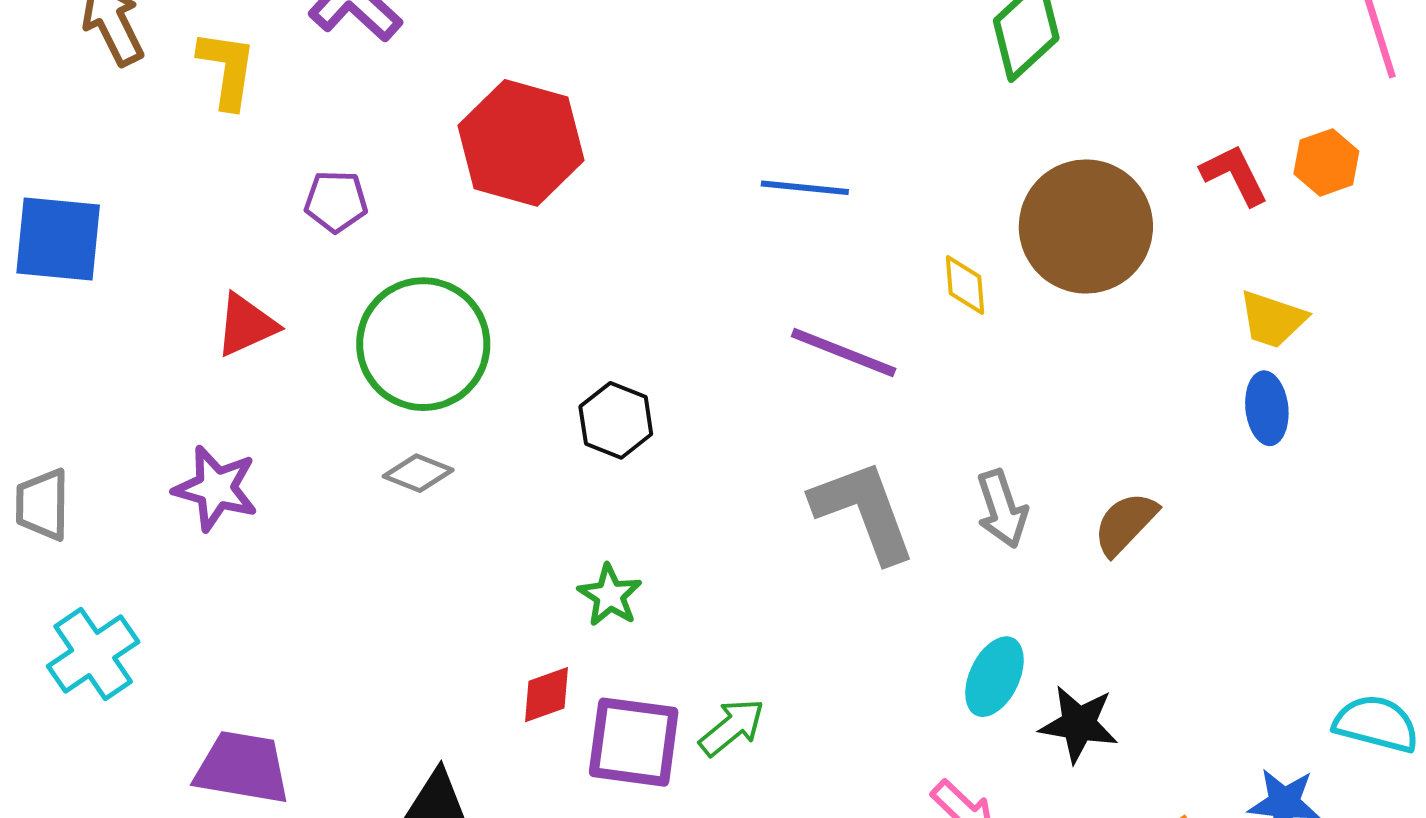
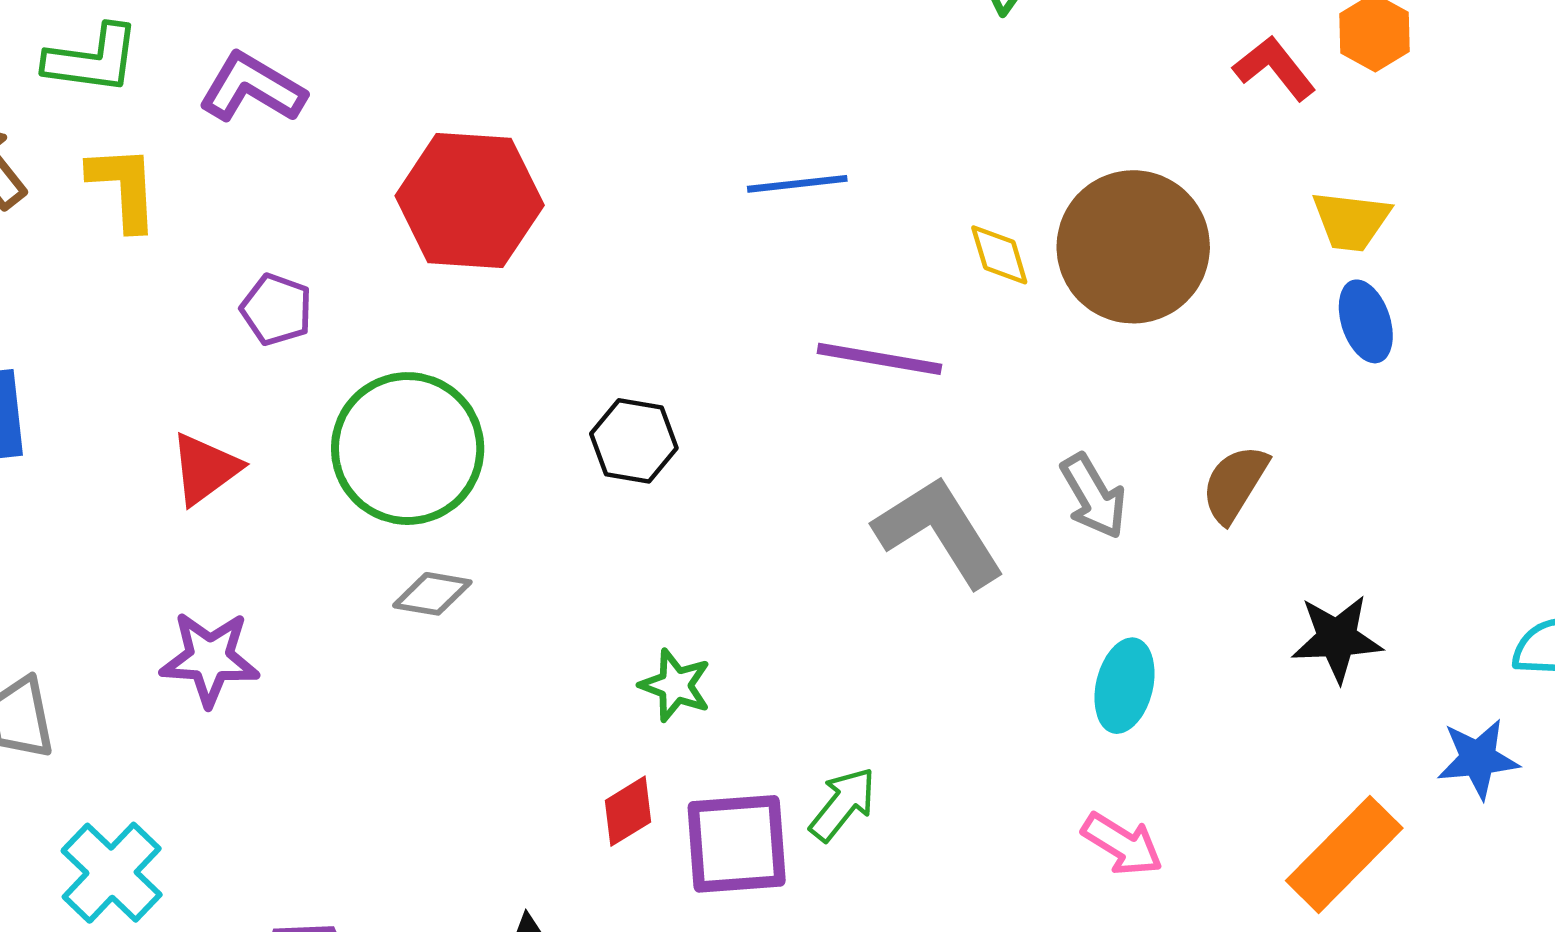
purple pentagon: (336, 201) -> (276, 309), turned 30
brown circle: (1086, 226) -> (1133, 247), moved
black hexagon: (616, 420) -> (634, 441), moved
black star: (1079, 724) -> (1337, 638), moved

